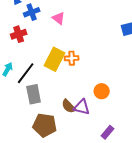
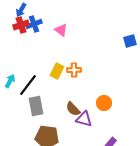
red cross: (19, 34) -> (21, 25), moved
yellow rectangle: (55, 59) -> (57, 71), size x0.7
brown semicircle: (69, 106) -> (73, 109), moved

